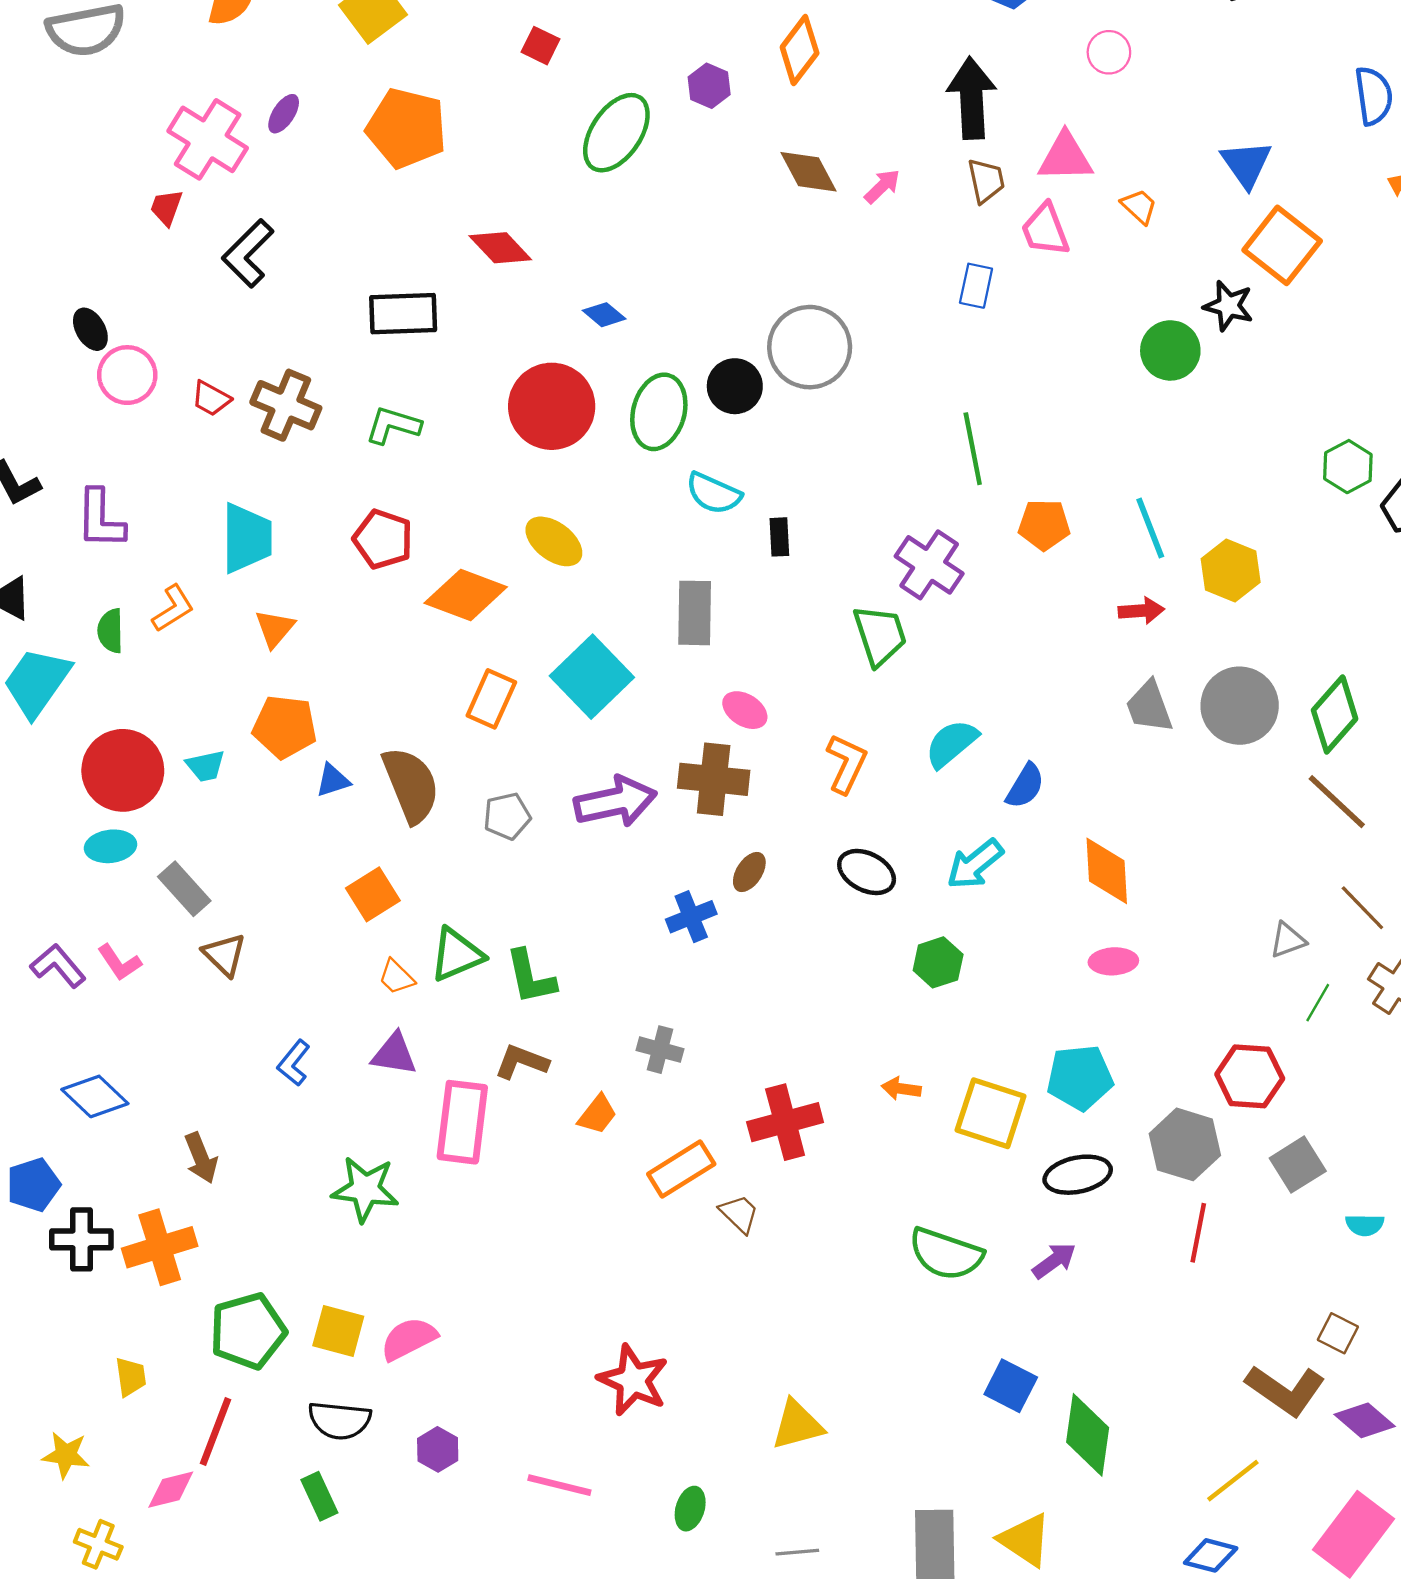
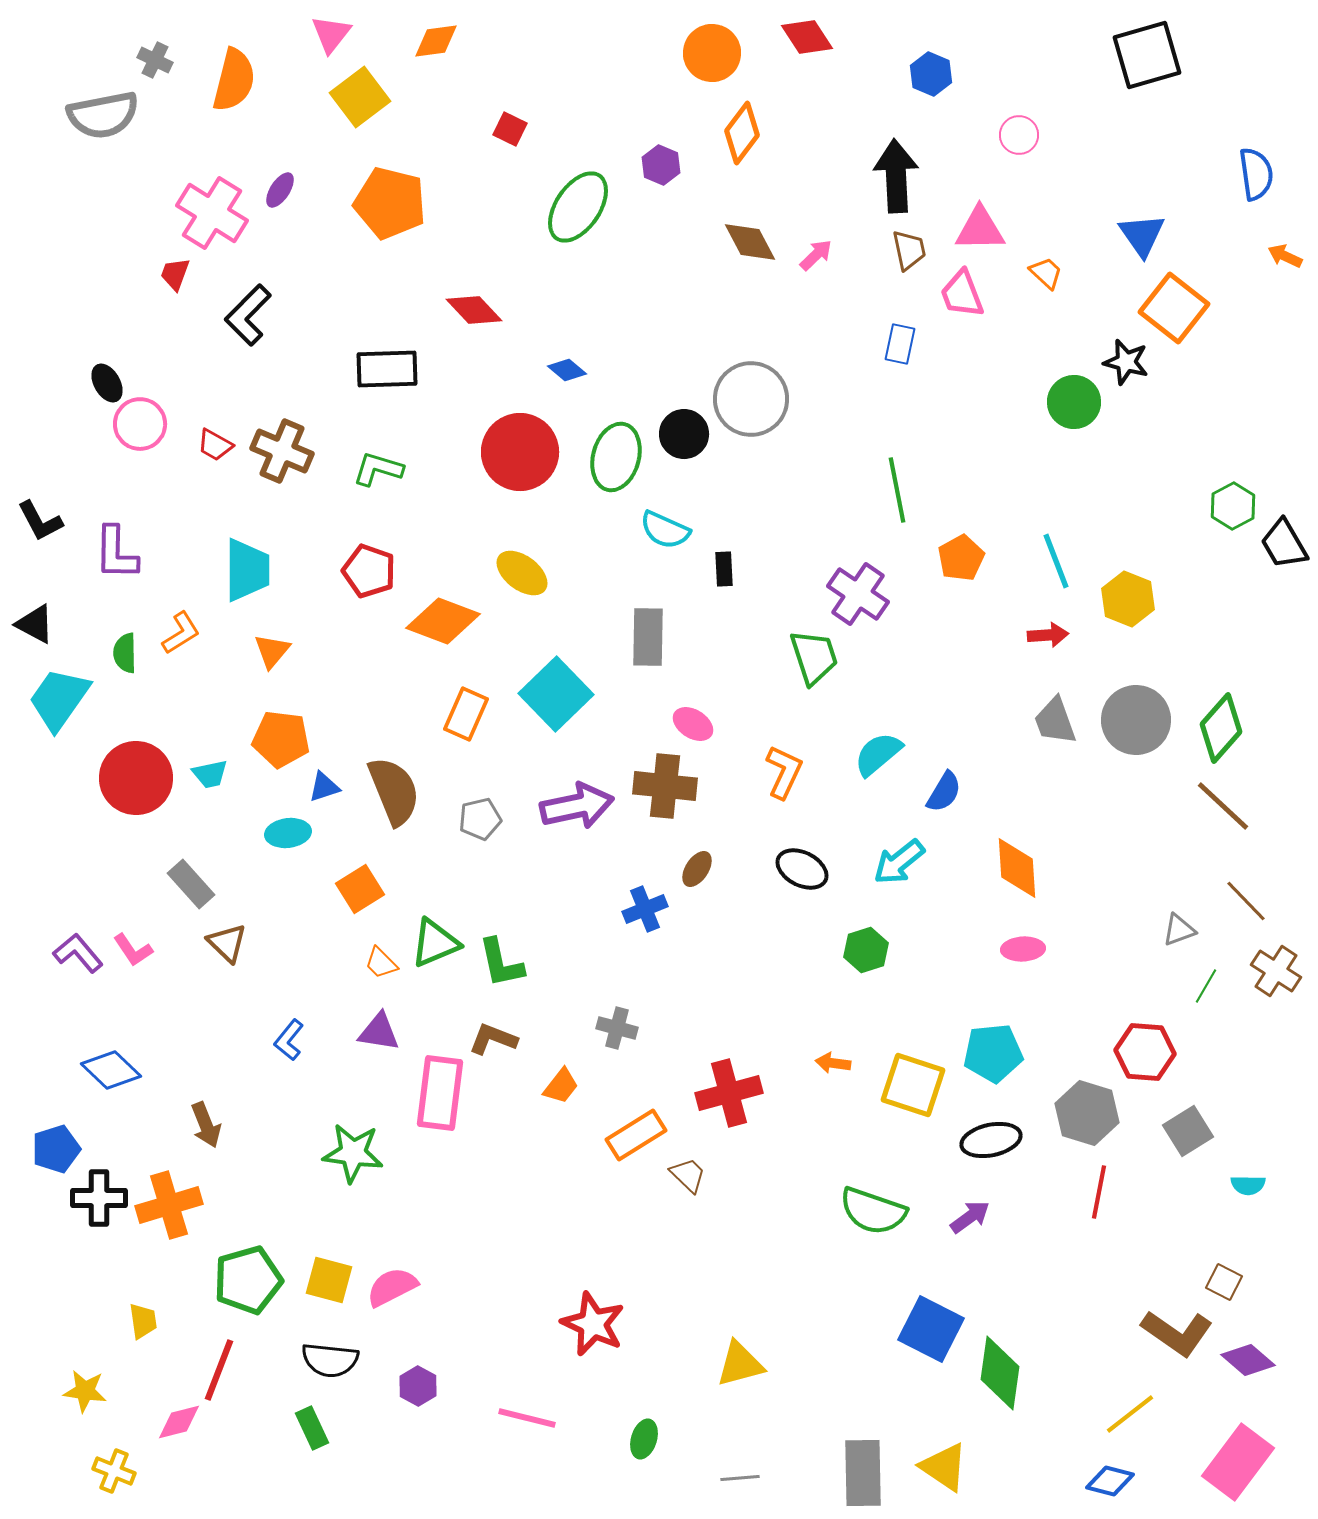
orange pentagon: (1044, 525) -> (961, 558), turned -30
cyan ellipse: (111, 846) -> (288, 833), moved
blue square: (1011, 1386) -> (931, 1329), size x1.4

